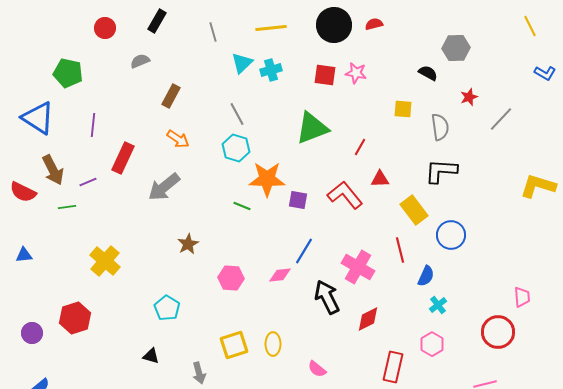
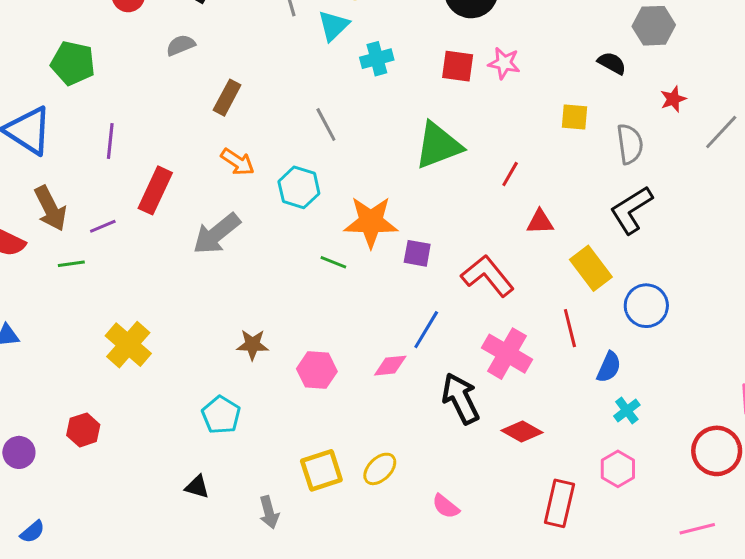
cyan triangle: (242, 63) -> (333, 26), moved
cyan hexagon: (236, 148) -> (299, 187), moved
black L-shape: (441, 171) -> (631, 210), turned -36
red L-shape: (345, 195) -> (488, 276), moved
brown star: (188, 244) -> (253, 345), moved, turned 30
red hexagon: (75, 318) -> (83, 430), size x0.7
red diamond: (368, 319) -> (522, 431), turned 56
yellow ellipse: (273, 344) -> (380, 469), turned 45

